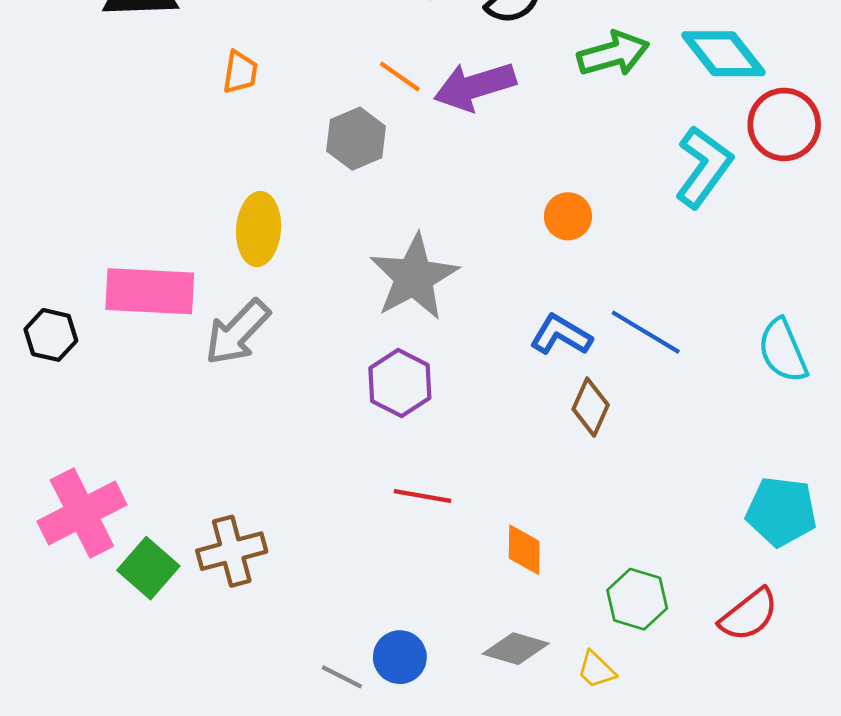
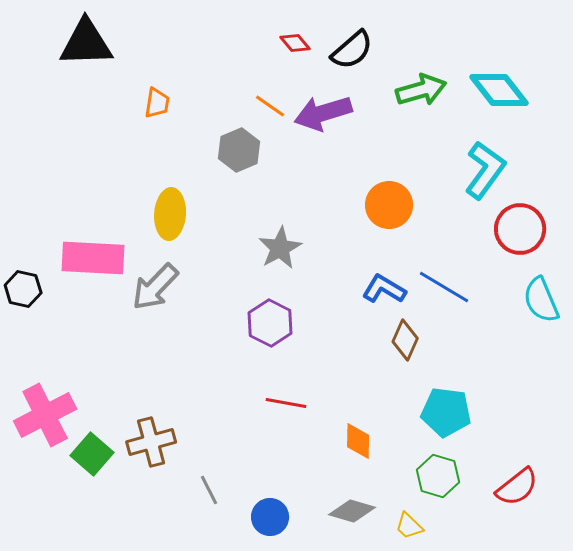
red circle: (784, 124) -> (520, 229), moved
orange circle: (568, 216) -> (389, 205), size x1.4
gray star: (414, 277) -> (280, 248), size x0.7
cyan pentagon: (781, 512) -> (446, 412), moved
gray line: (342, 677) -> (209, 490), moved, turned 36

